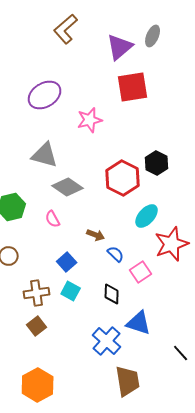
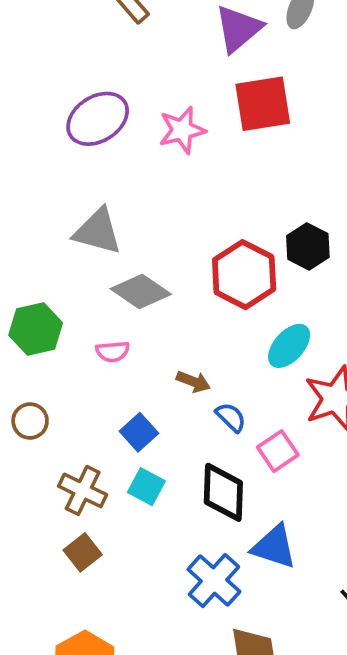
pink star: (90, 120) -> (182, 130), moved
pink semicircle: (53, 219) -> (113, 352), turned -66
brown cross: (37, 293) -> (83, 490), turned 35
black diamond: (112, 294) -> (223, 492), size x1.5

